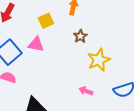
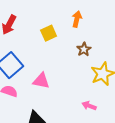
pink triangle: (36, 44) -> (41, 81), moved

